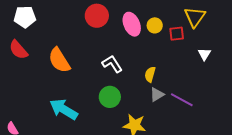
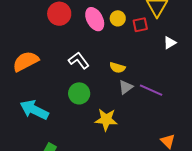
white triangle: (204, 54) -> (170, 43), turned 32
orange semicircle: (59, 60) -> (26, 61), turned 100
yellow semicircle: (150, 74) -> (117, 68), turned -84

